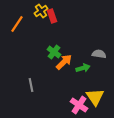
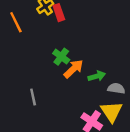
orange line: (17, 24) -> (16, 22), turned -60
gray semicircle: (99, 54) -> (116, 88), moved

